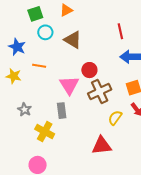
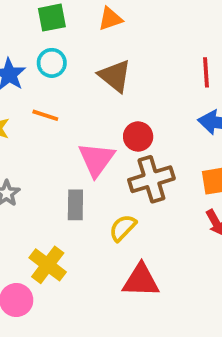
cyan circle: (45, 32) -> (52, 63), moved
yellow semicircle: (115, 118) -> (123, 228), moved
yellow cross: (45, 132) -> (48, 265), moved

